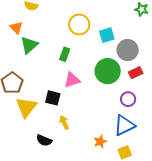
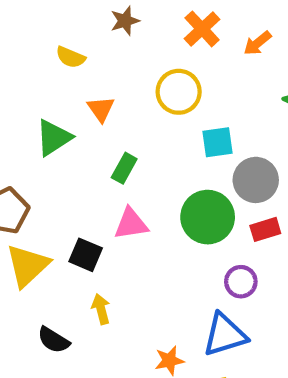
yellow circle: (79, 24) -> (179, 92), moved
orange triangle: (16, 28) -> (101, 109), moved

